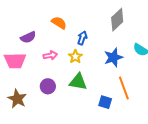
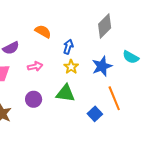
yellow star: (75, 57) -> (71, 67), moved
blue square: (105, 102) -> (95, 114), turned 32

